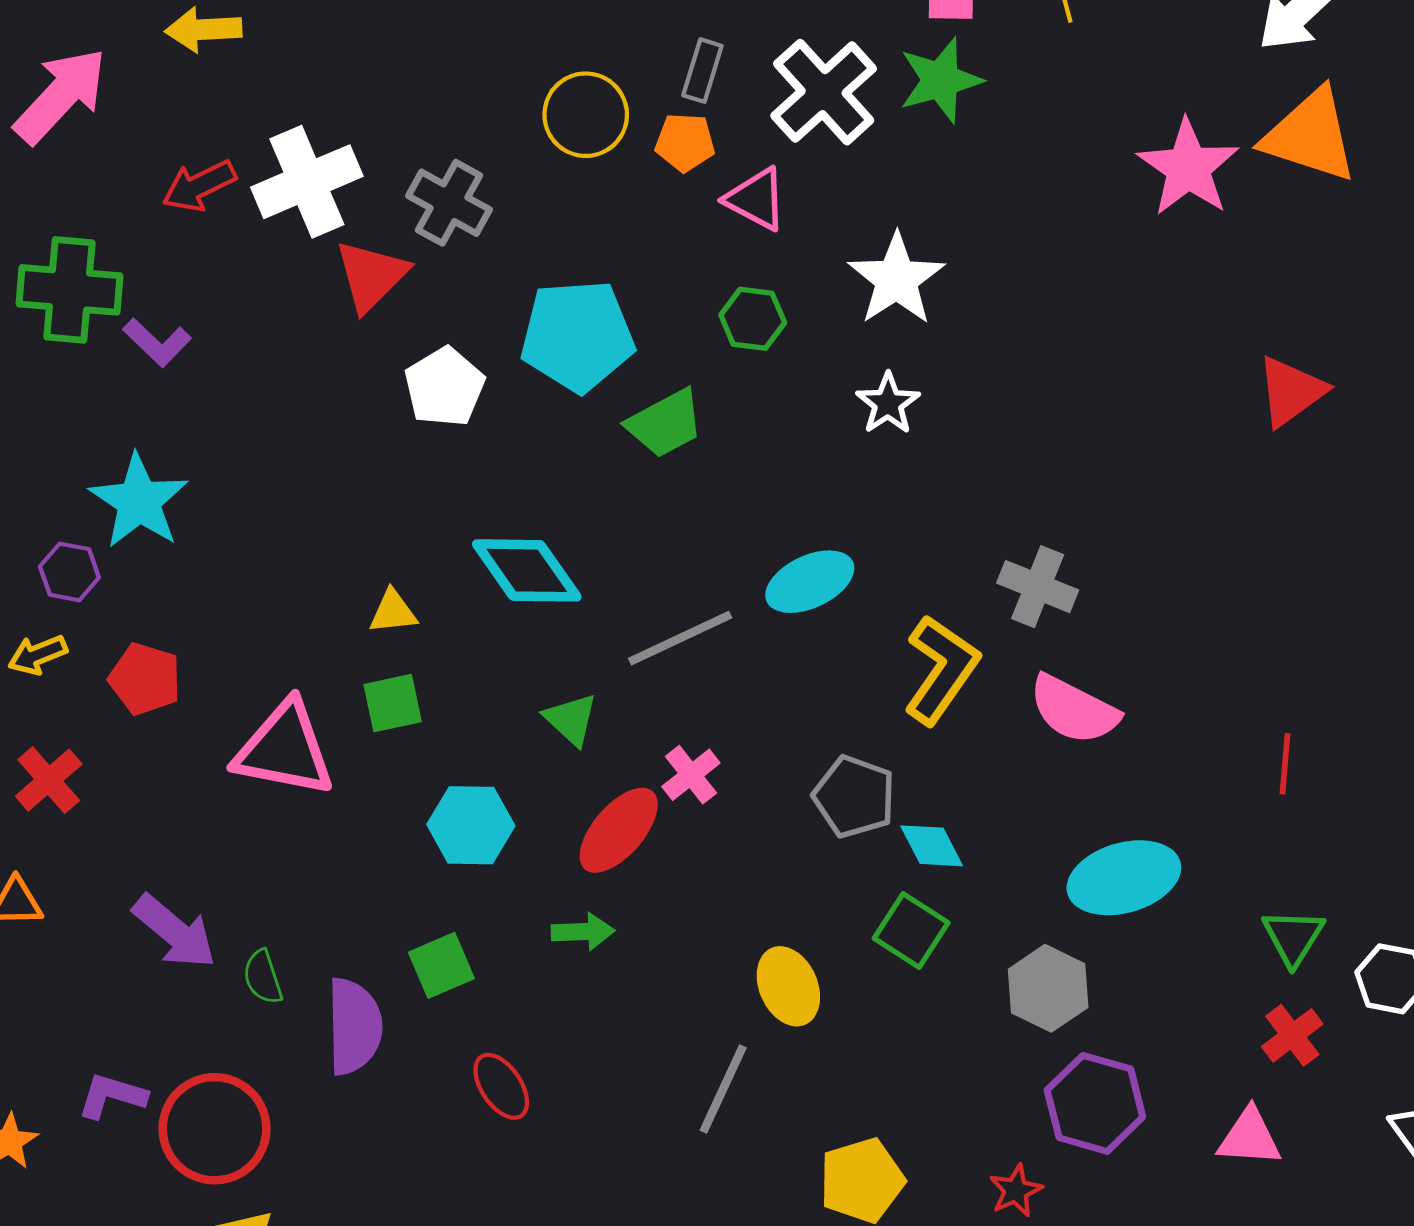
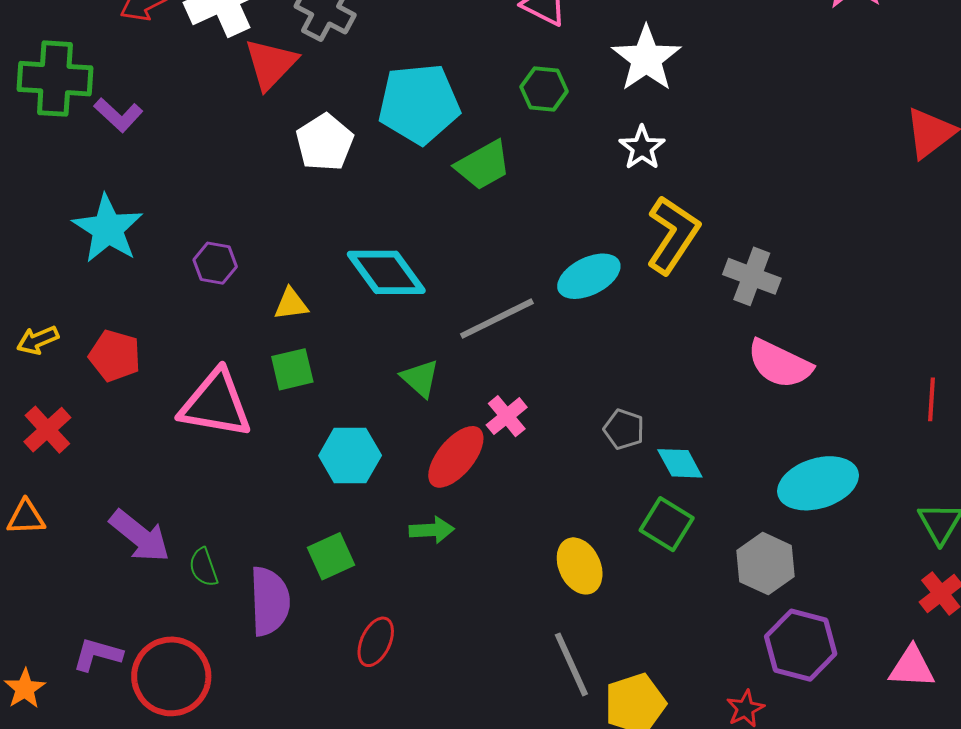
purple hexagon: (69, 572) -> (215, 263), moved
yellow L-shape: (941, 670) -> (673, 235), moved
gray pentagon: (854, 797) -> (624, 429), size x0.7
red ellipse: (501, 1086) -> (376, 642), turned 60
gray line: (723, 1089) -> (571, 664), moved, turned -48

